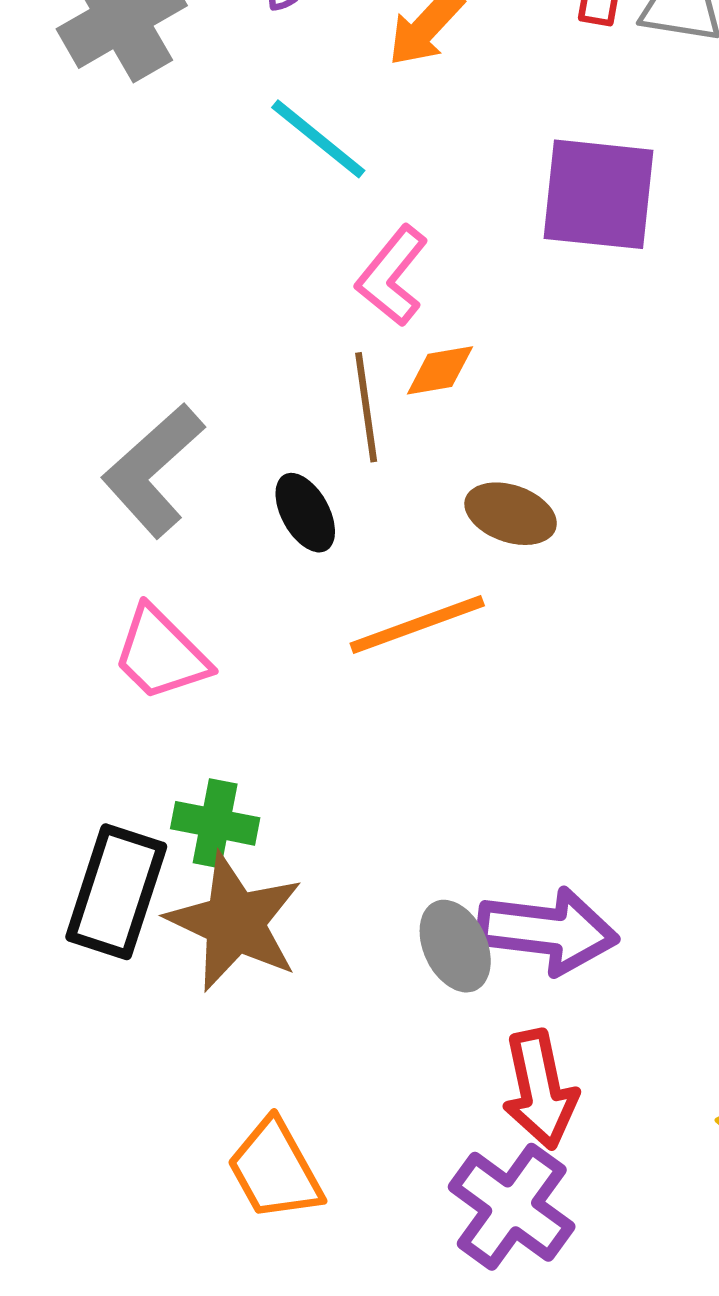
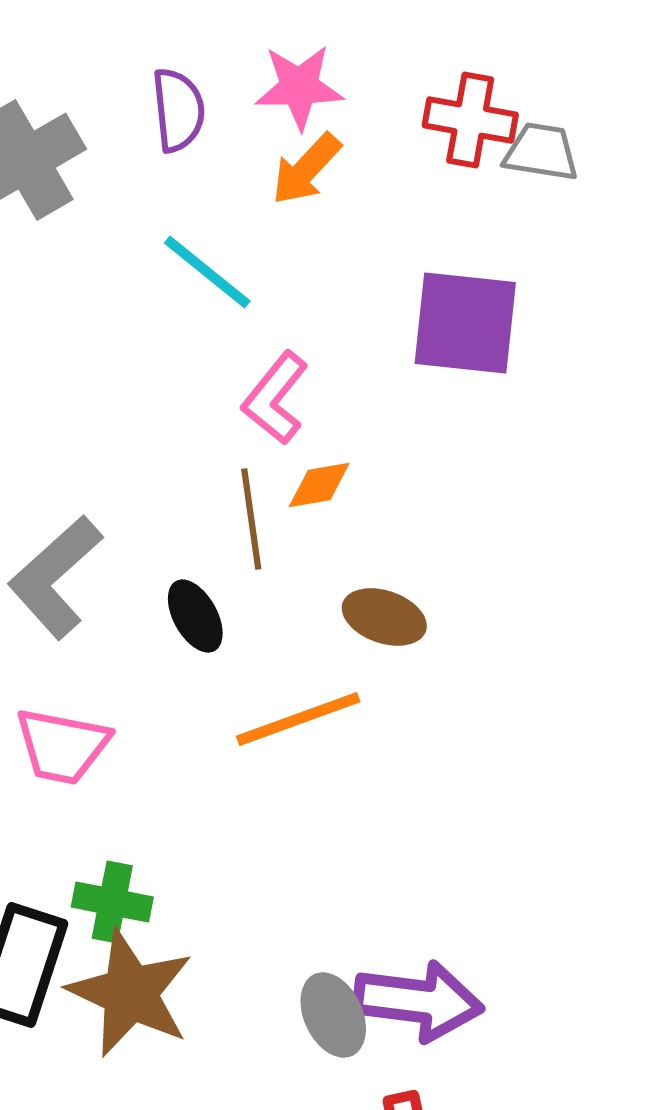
pink trapezoid: (161, 654) -> (62, 746), turned -34

